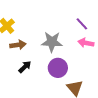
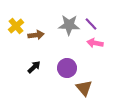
gray star: (52, 42) -> (69, 25), moved
brown arrow: (18, 45) -> (36, 35), moved

